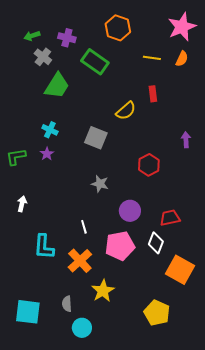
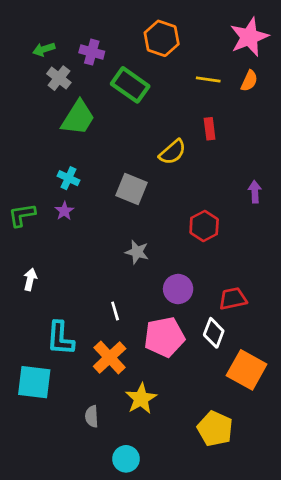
cyan square: (28, 312) -> (34, 382), moved
cyan circle: (82, 328) -> (126, 459), moved

